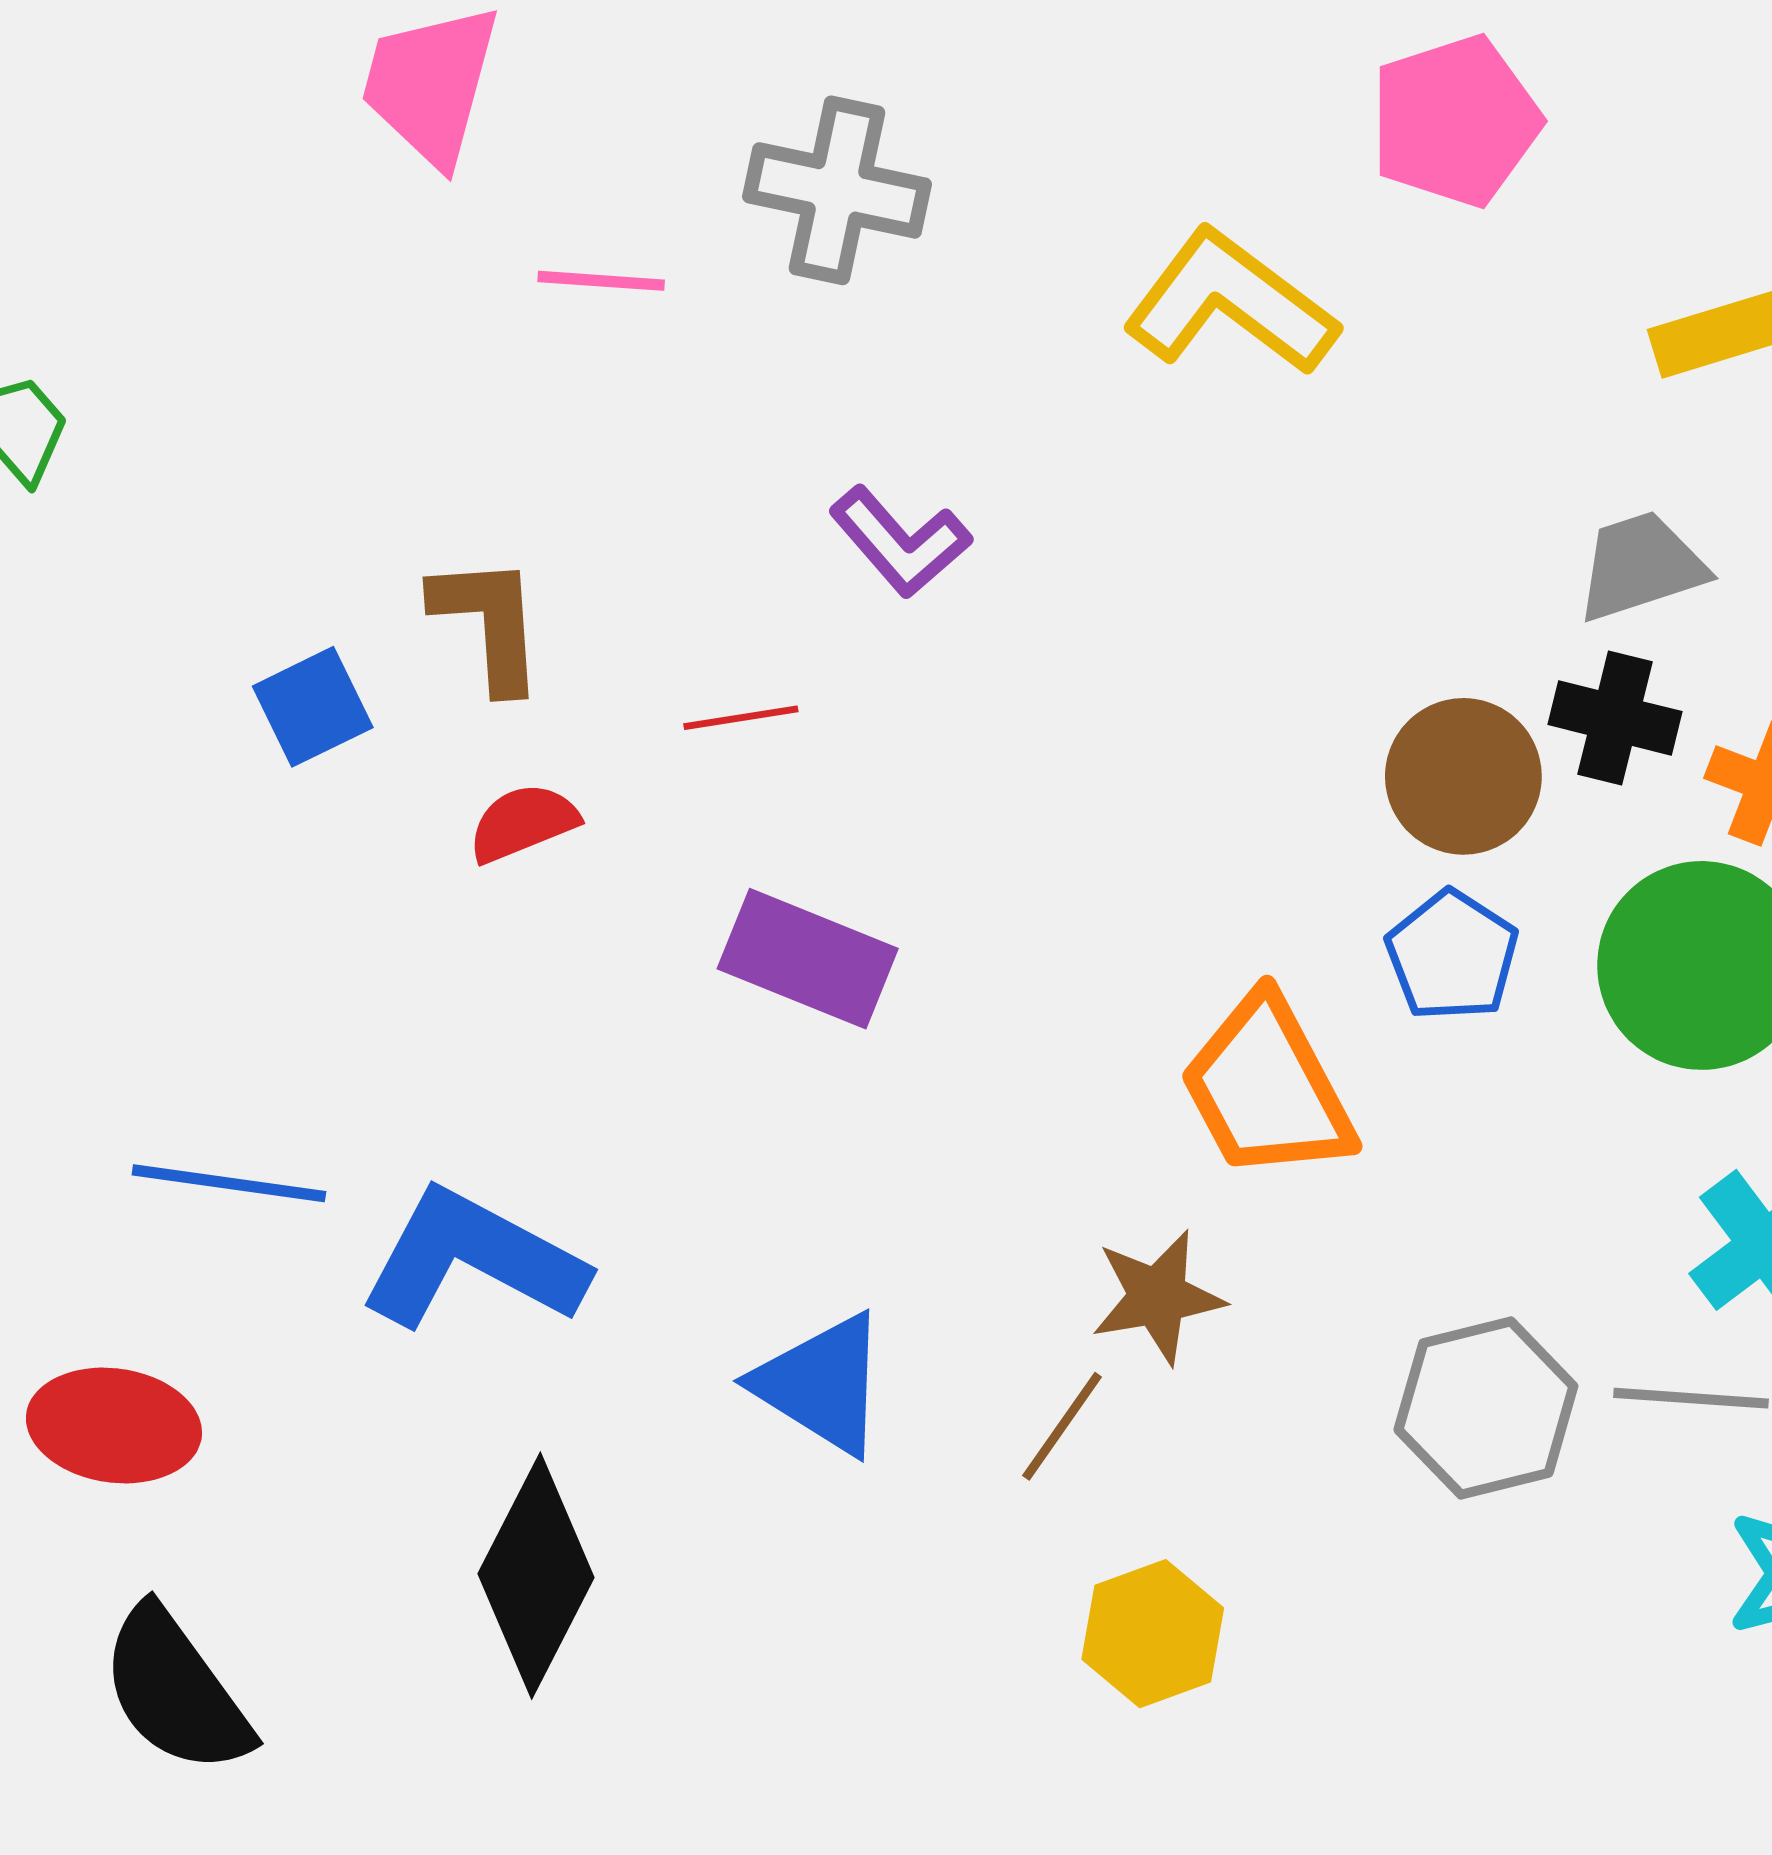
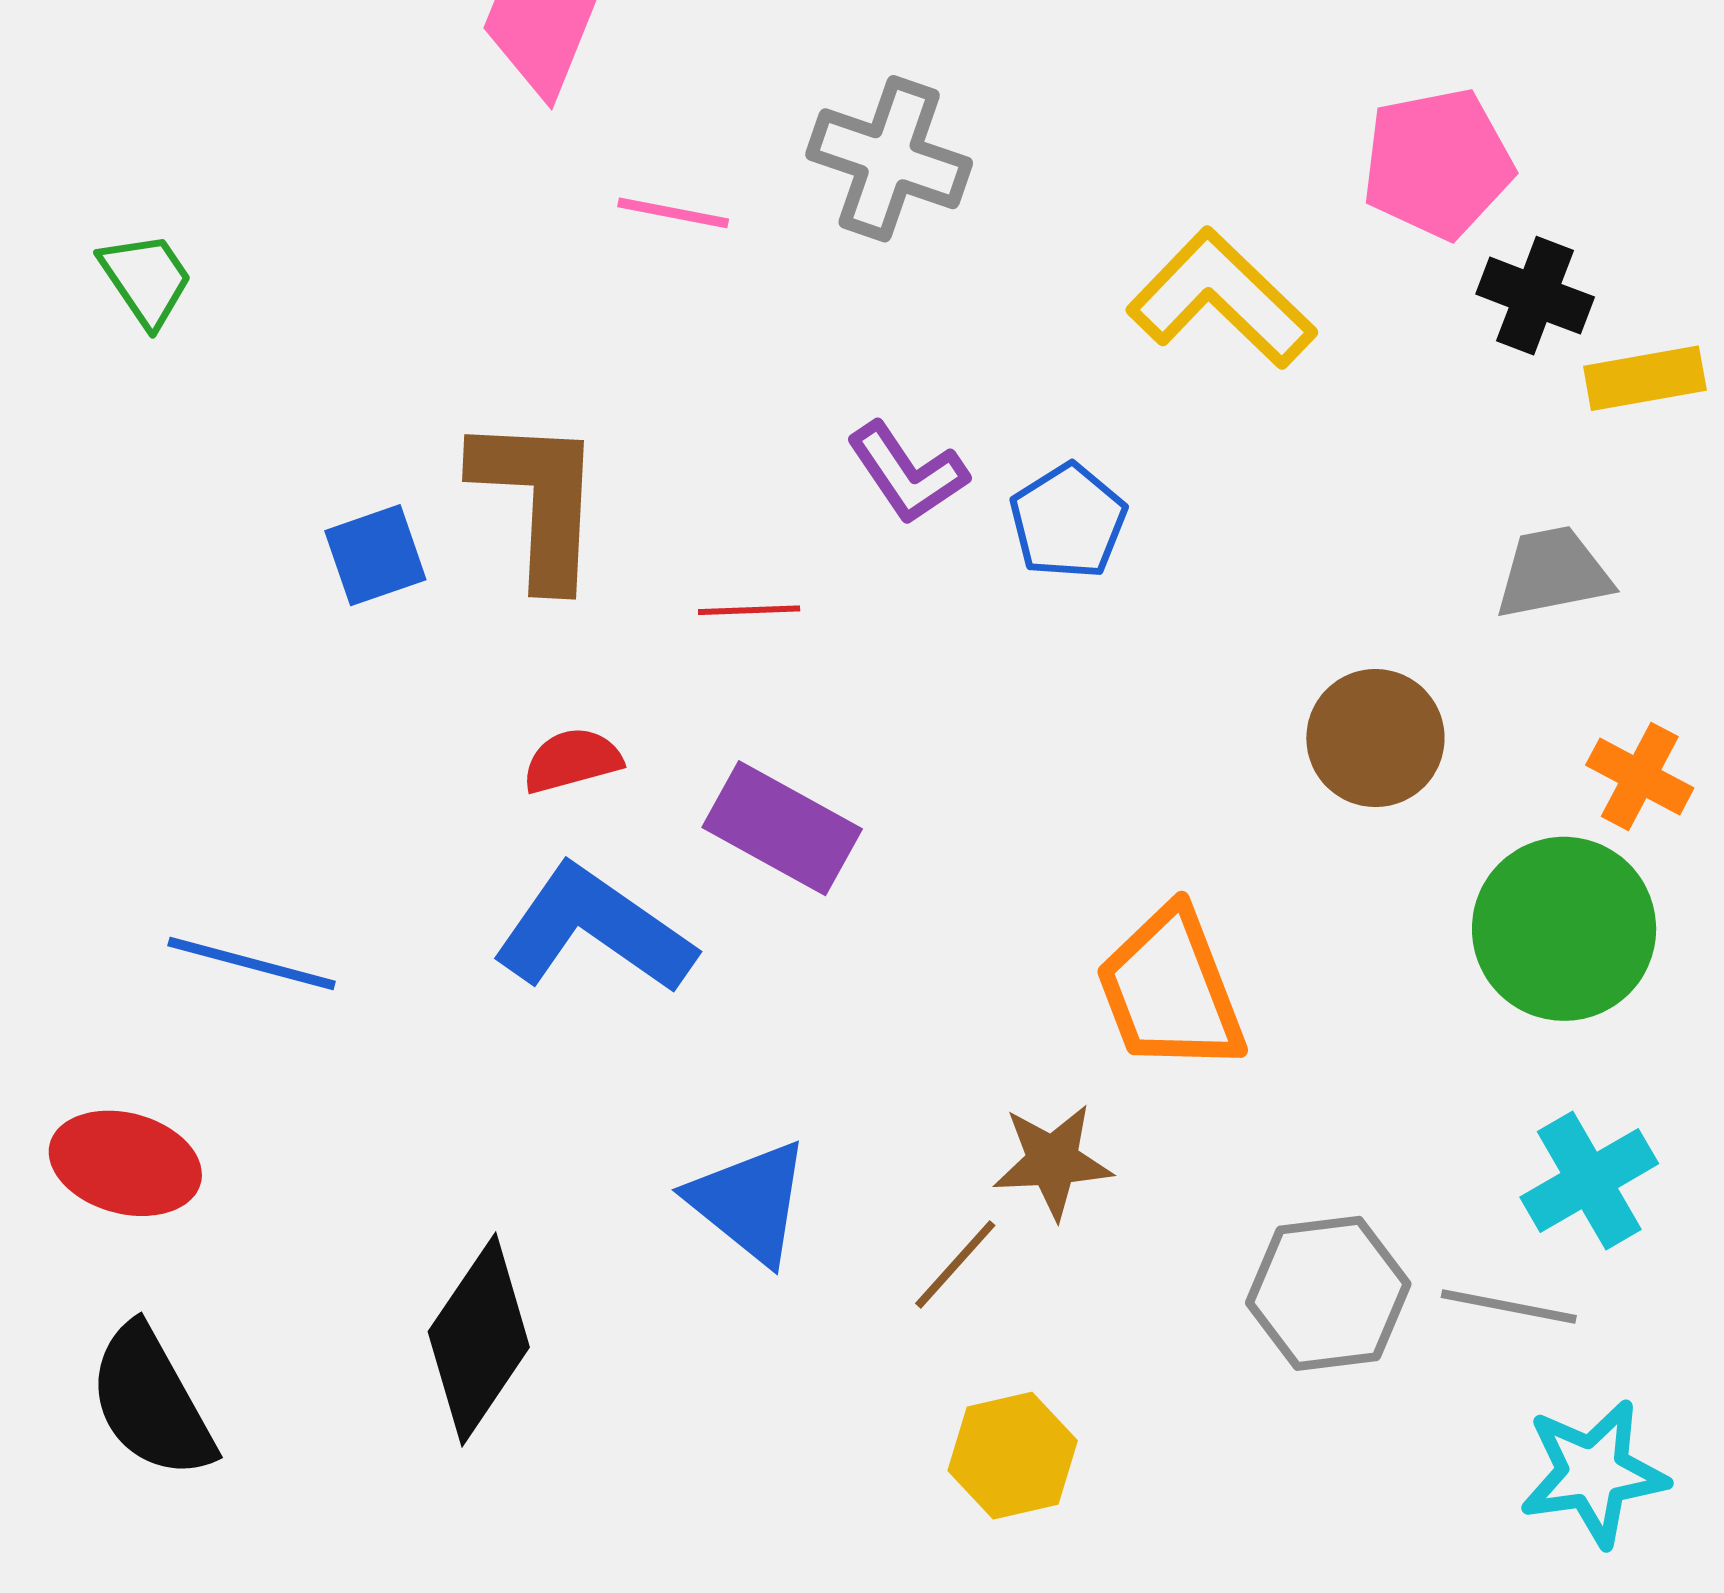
brown L-shape: (489, 623) -> (538, 500), size x1.4
black cross: (1615, 718) -> (1535, 296), moved
red semicircle: (523, 823) -> (572, 760), moved
blue pentagon: (1452, 956) -> (1068, 521), moved
blue L-shape: (473, 1259) -> (594, 930), moved

